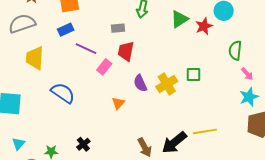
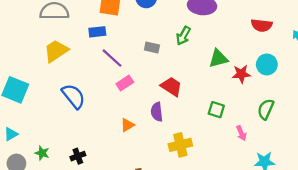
red trapezoid: (126, 51) -> (171, 87), moved, turned 95
yellow trapezoid: (35, 58) -> (56, 51), turned 35
pink arrow: (247, 74) -> (241, 133), moved
green square: (194, 75) -> (216, 110), moved
yellow cross: (167, 84) -> (180, 145), moved

